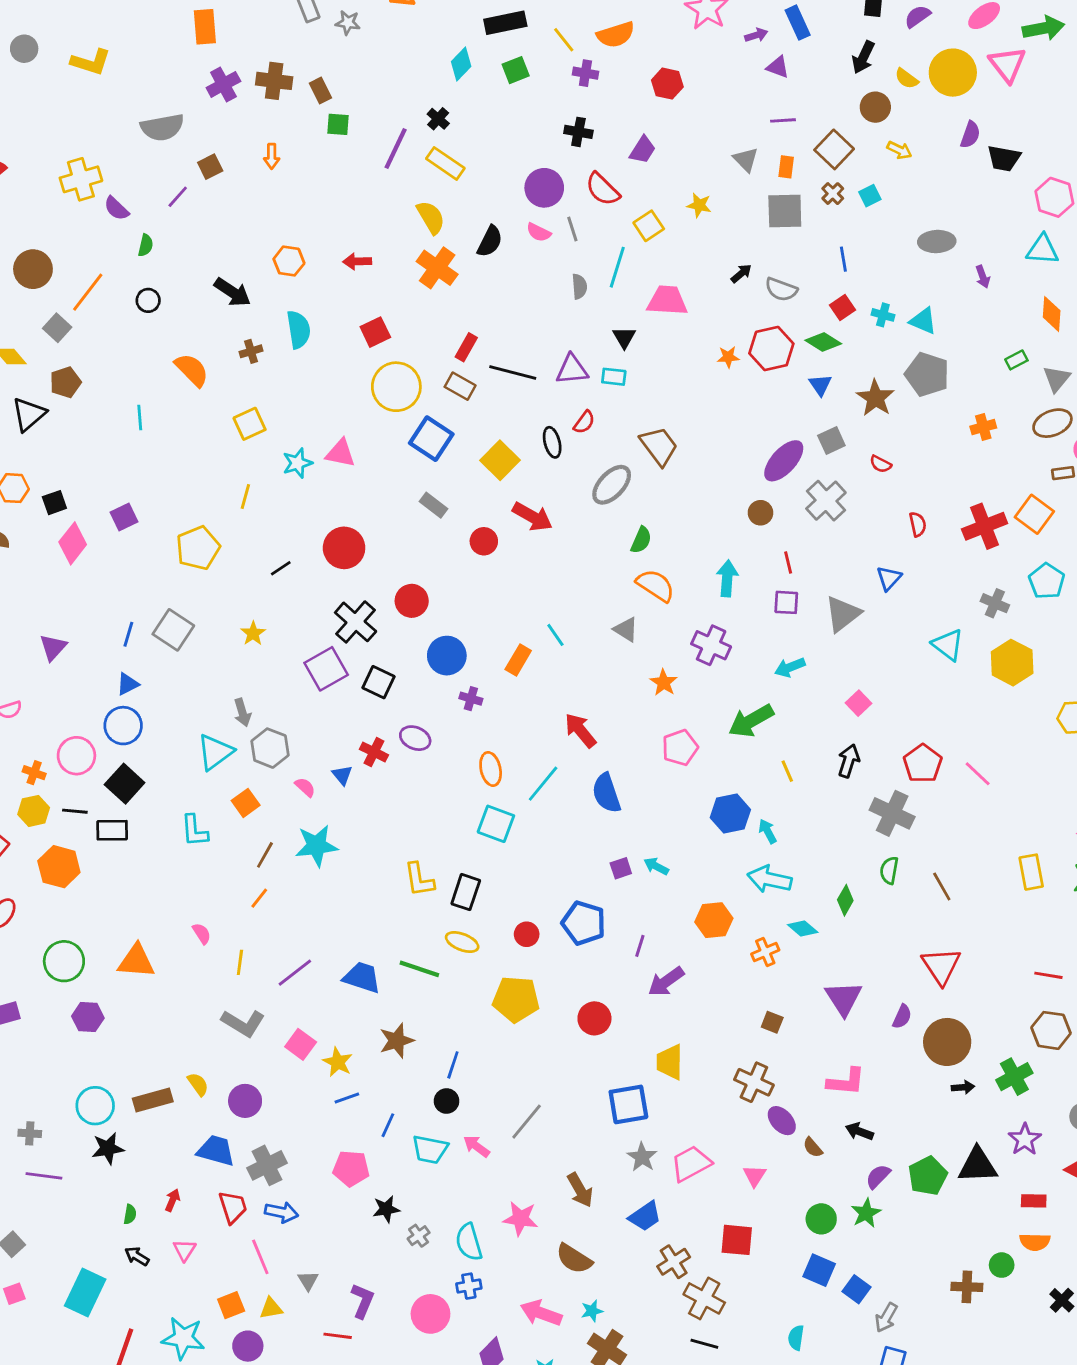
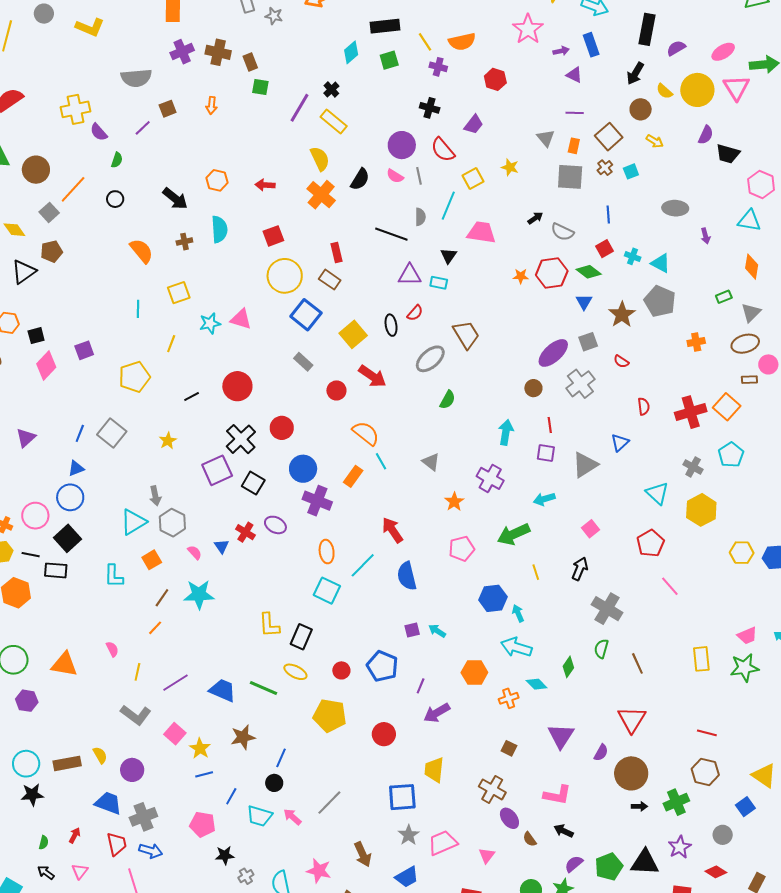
red rectangle: (466, 347) -> (337, 252), turned -48
black line: (513, 372) -> (391, 234), moved
cyan line: (140, 418) -> (138, 309), moved
orange semicircle: (656, 585) -> (366, 433), moved
purple cross: (471, 699) -> (317, 501), size x1.8
red pentagon: (923, 764) -> (651, 543), moved

